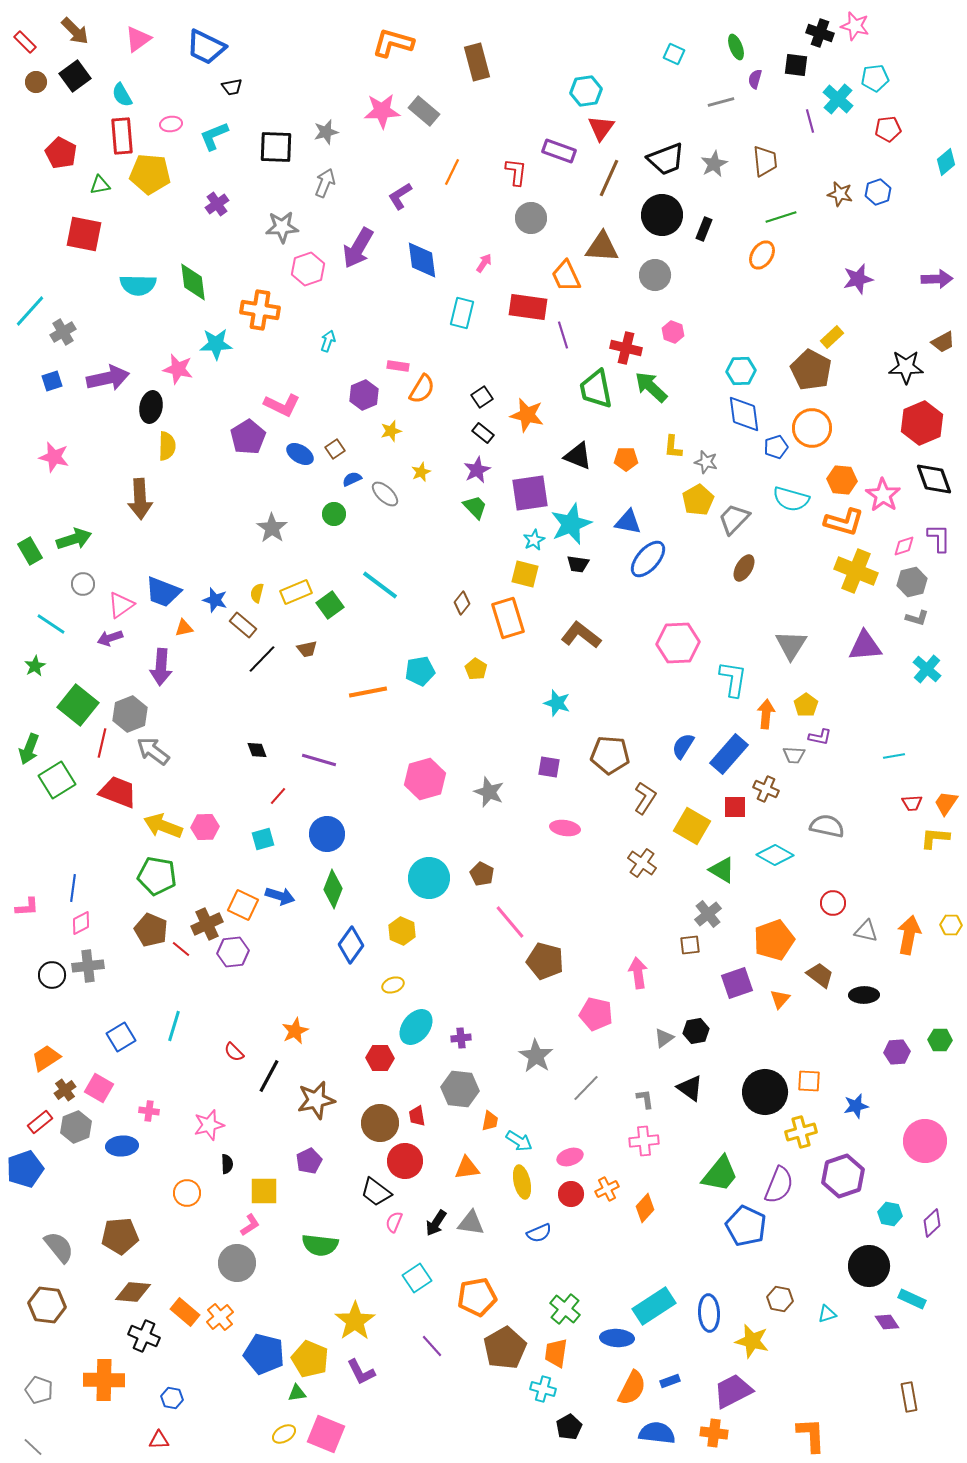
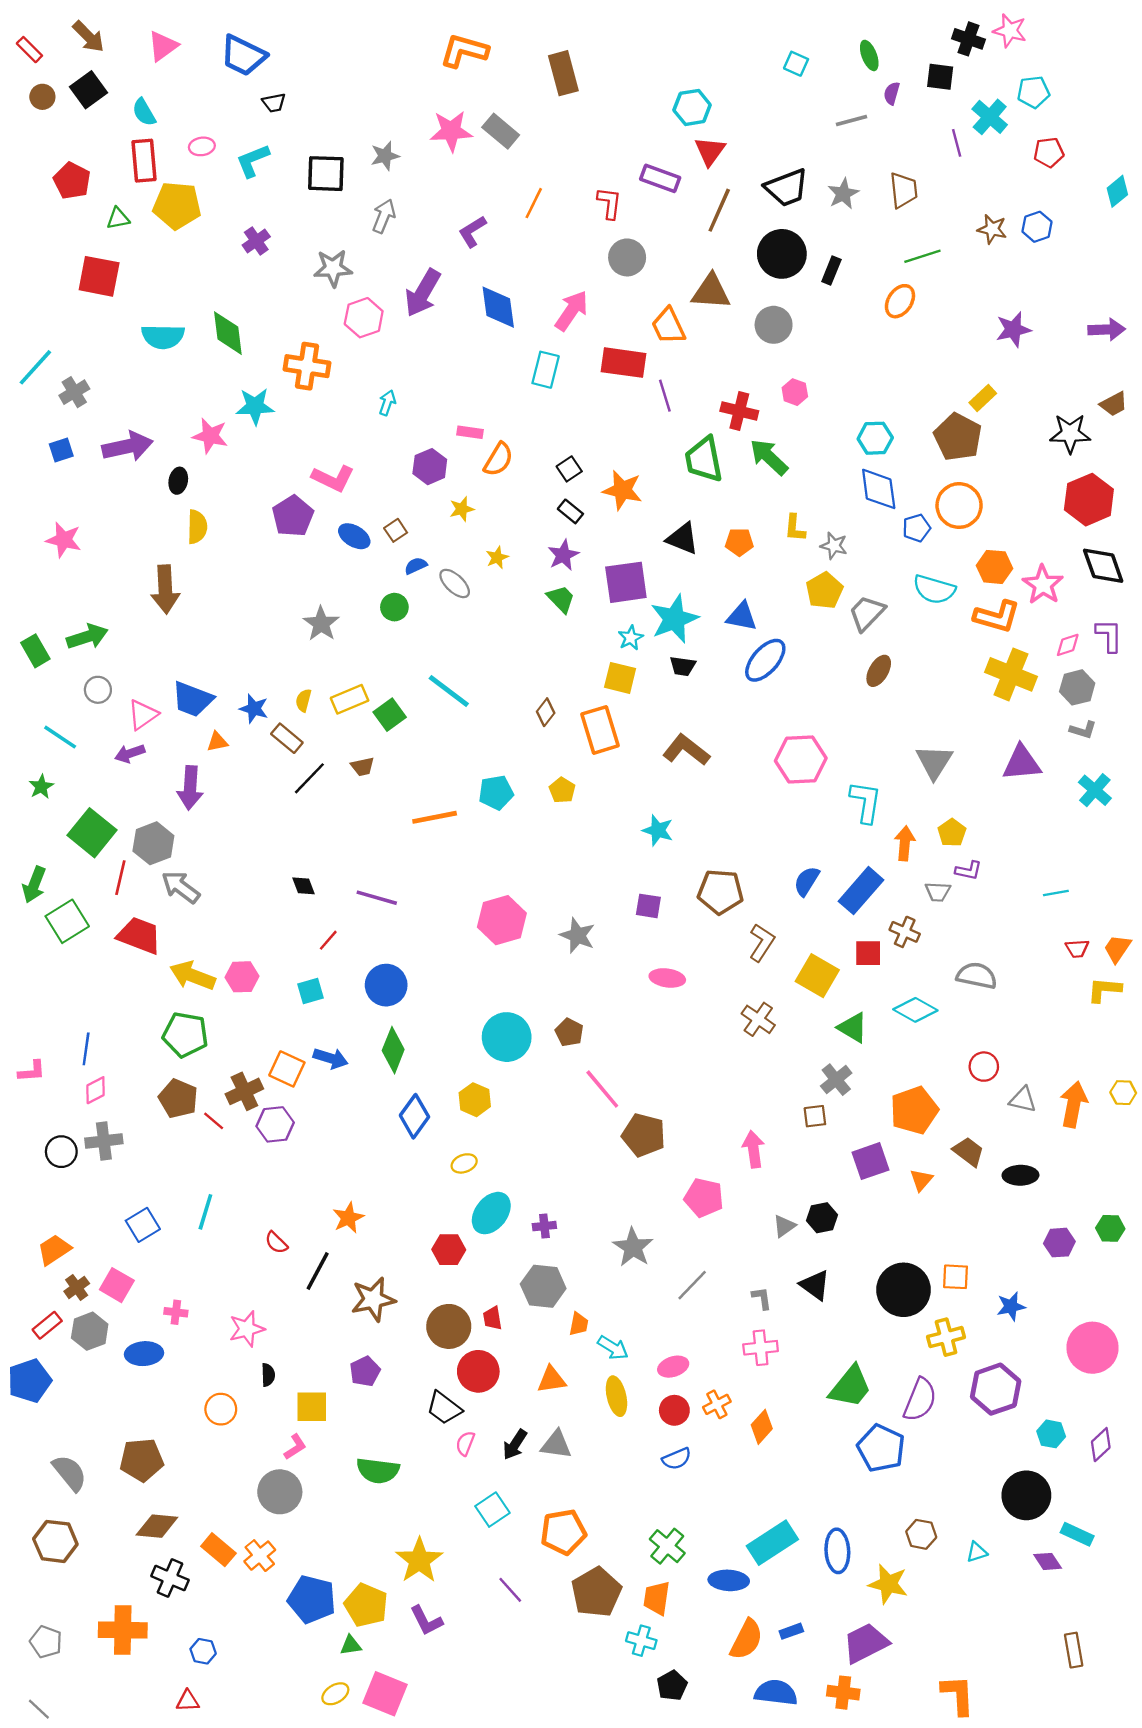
pink arrow: (484, 263) -> (572, 311), size x1.8
black ellipse: (151, 407) -> (178, 481), size x0.7
blue semicircle: (539, 1233) -> (677, 1459), moved

